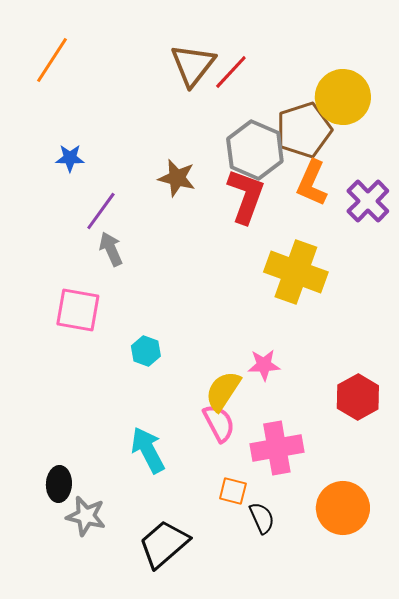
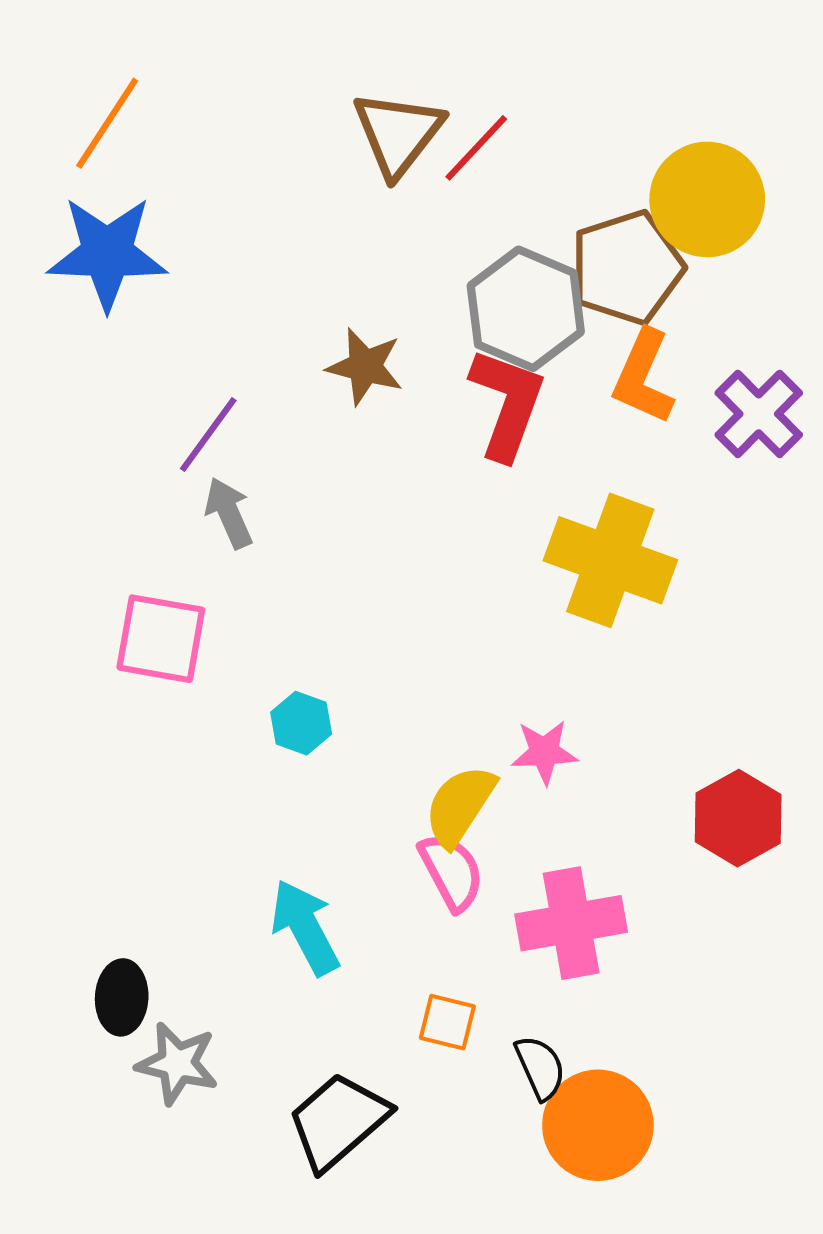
blue star: (70, 158) -> (107, 253), moved, size x2.0
orange square: (233, 491) -> (447, 1022), moved
orange circle: (343, 508) -> (598, 1125), moved

